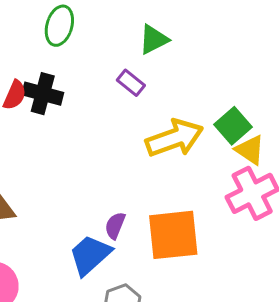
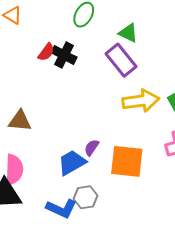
green triangle: (154, 39) -> (128, 33), moved, turned 40
purple rectangle: (131, 83) -> (121, 60), size x1.8

